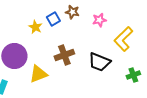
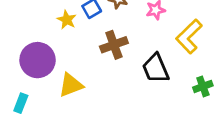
brown cross: (64, 55) -> (114, 45), moved
black trapezoid: (99, 62) -> (156, 68), turned 45

